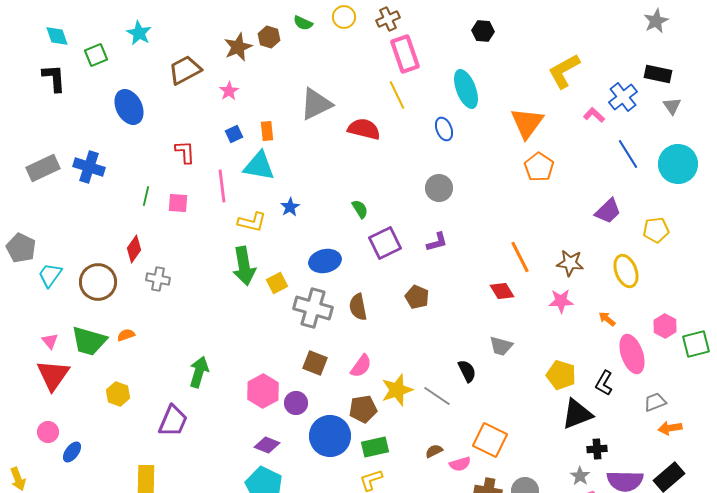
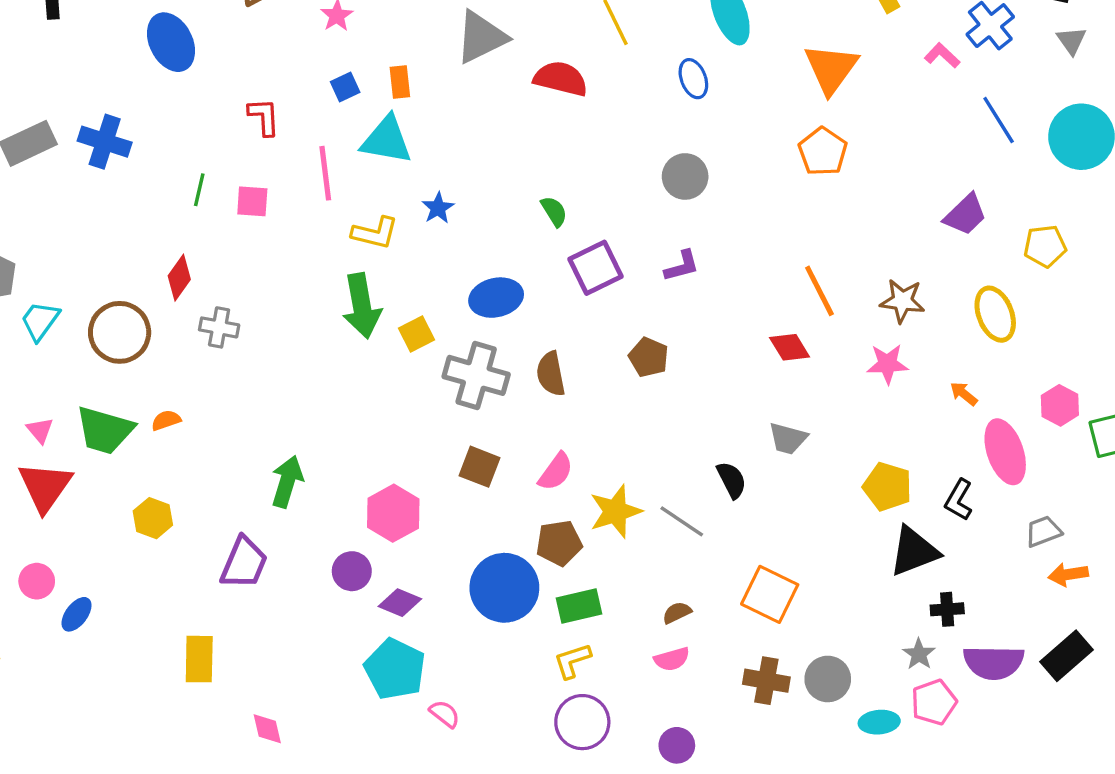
orange pentagon: (539, 167) -> (823, 152), moved
purple circle: (296, 403) -> (352, 571), moved
pink semicircle: (460, 464) -> (672, 659), moved

